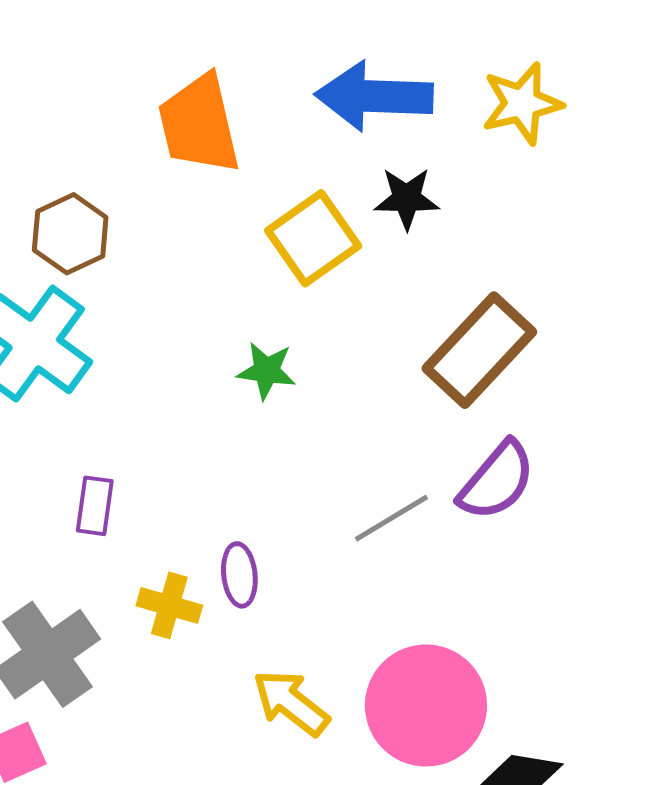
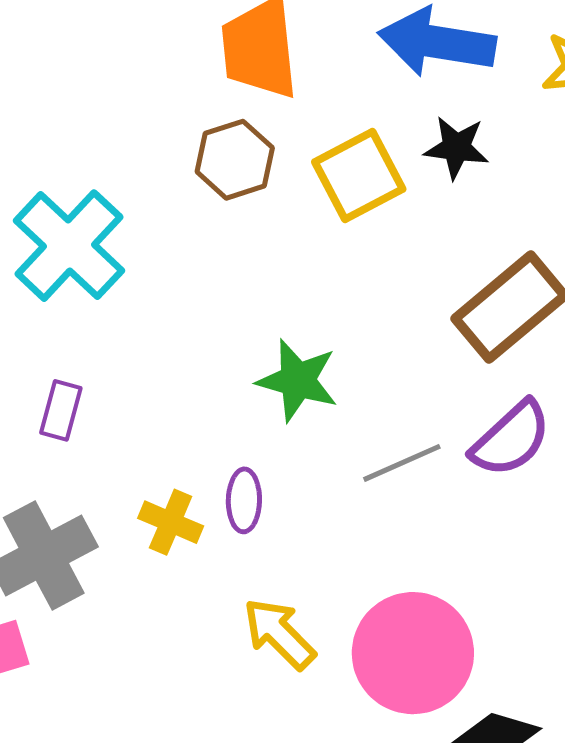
brown hexagon: (70, 234) -> (235, 160), moved
green star: (267, 371) -> (298, 380), moved, size x1.4
purple rectangle: (95, 506) -> (61, 410), moved

